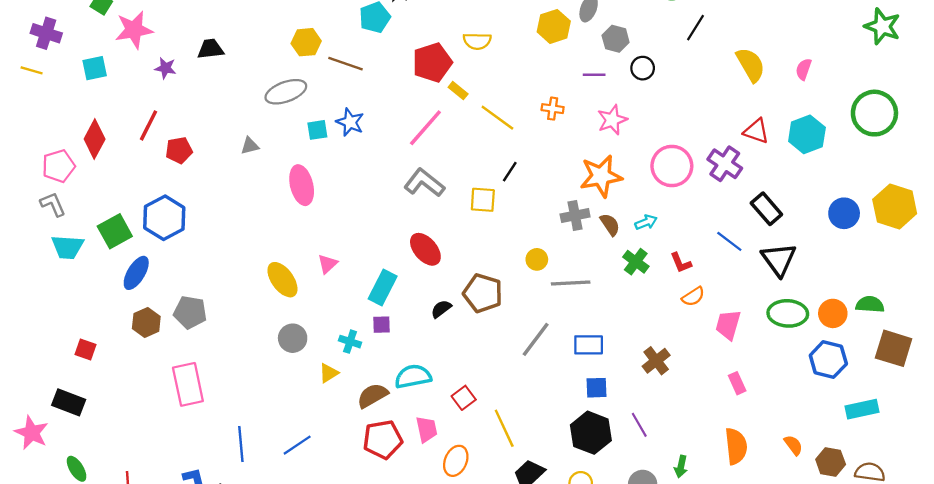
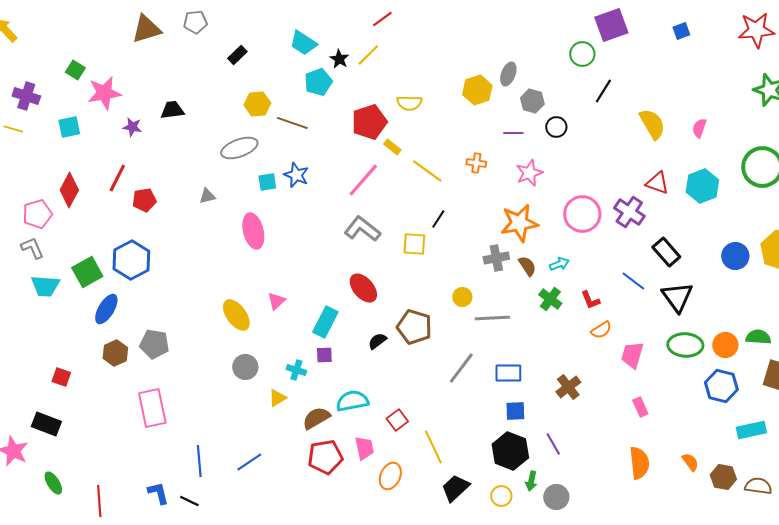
green arrow: (681, 466) -> (531, 481), moved

